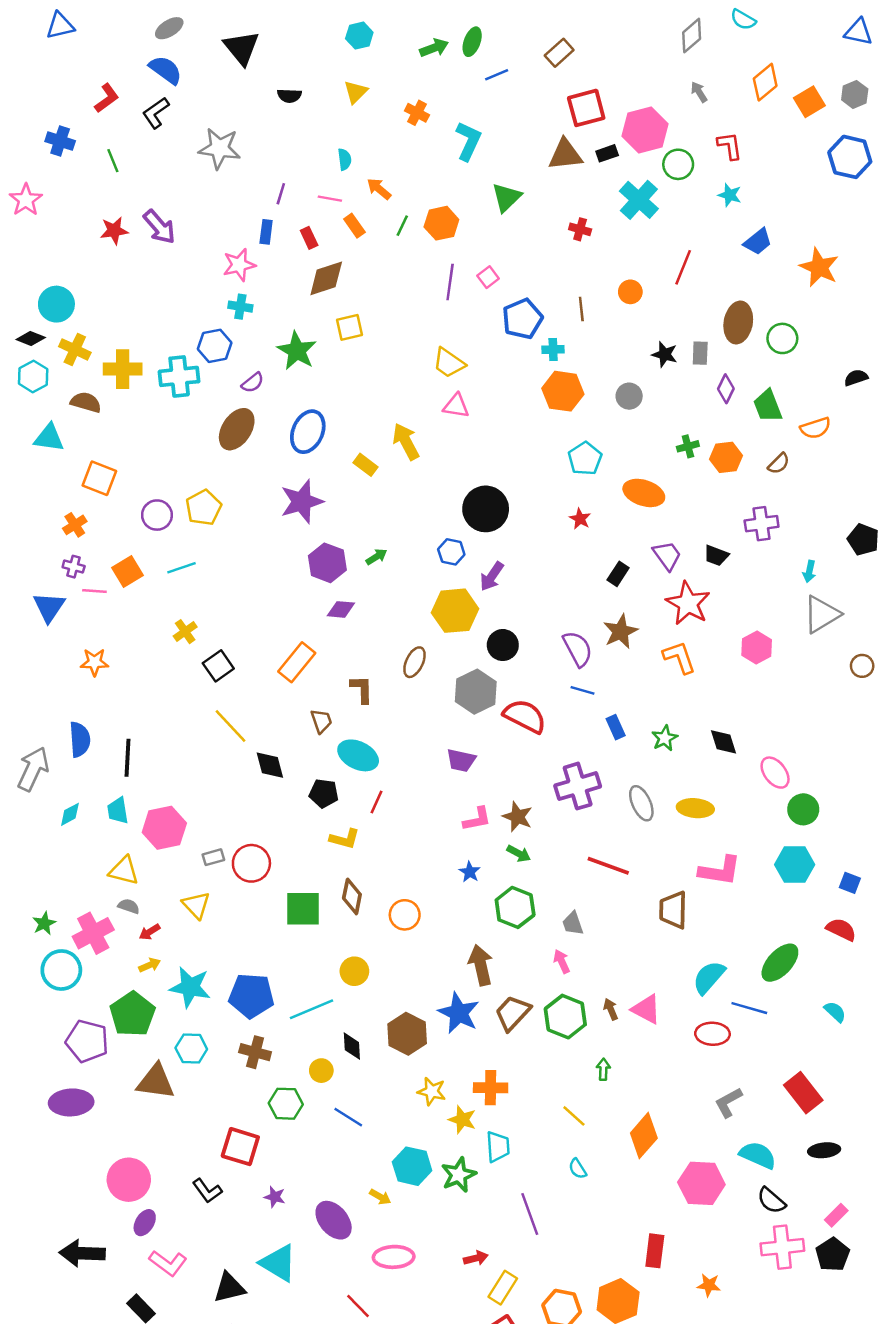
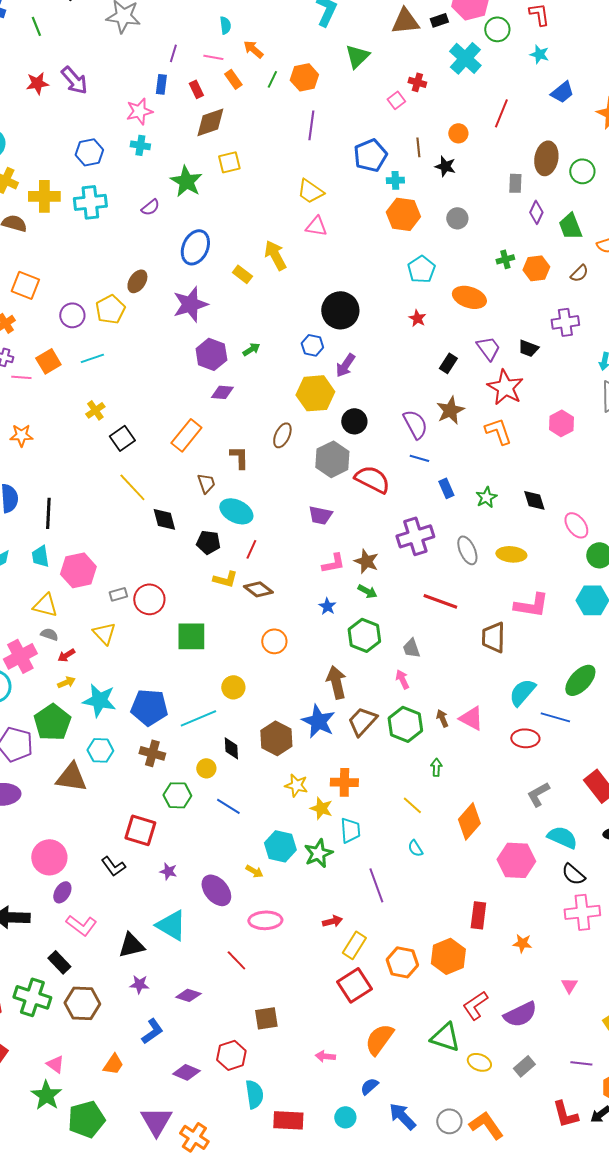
pink square: (488, 277) -> (396, 100), moved
blue hexagon: (215, 346) -> (89, 152), moved
black star: (665, 354) -> (445, 166), moved
brown ellipse: (237, 429) -> (137, 281), moved, size x0.7
brown diamond: (352, 896) -> (258, 589), moved, turned -64

